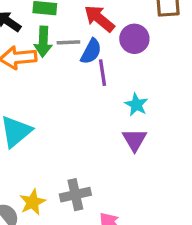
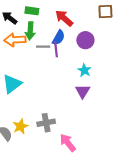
purple circle: (134, 39) -> (85, 40), moved
gray line: (68, 42) -> (43, 47), moved
purple line: (102, 73) -> (56, 49), moved

